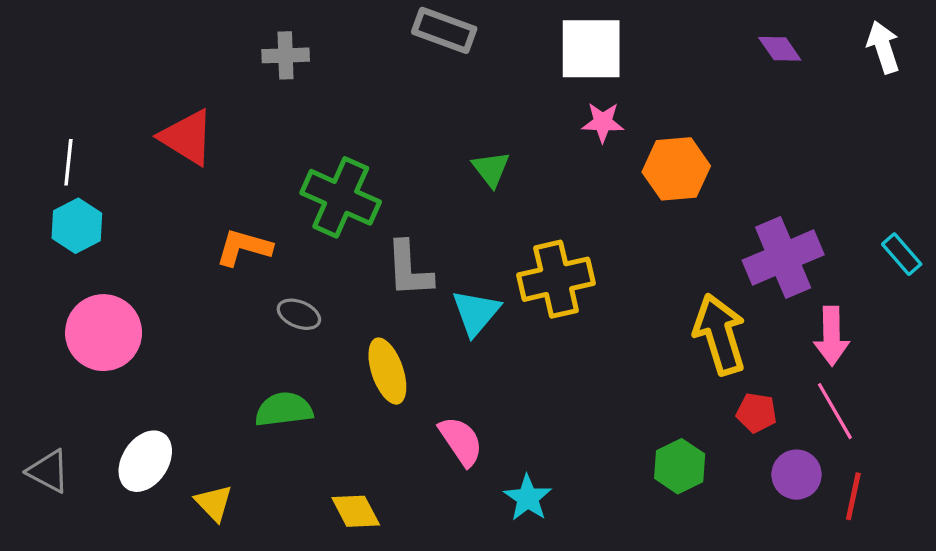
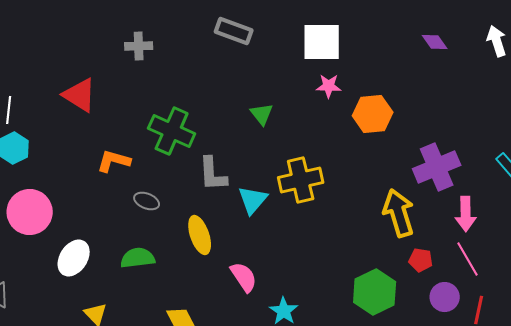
white ellipse: (145, 461) -> (74, 258), moved
green hexagon: (680, 466) -> (375, 292), size x1.4

